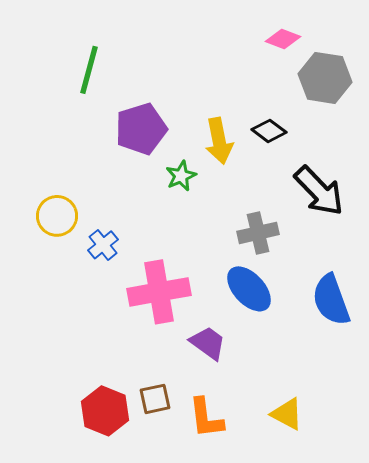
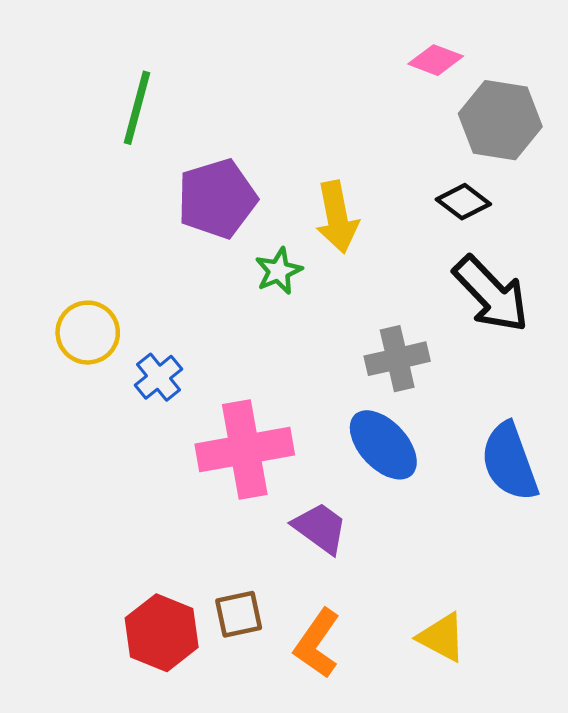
black diamond: (269, 131) -> (463, 202), moved
orange L-shape: (206, 418) -> (317, 643), turned 42

